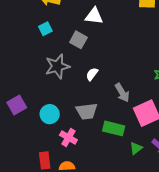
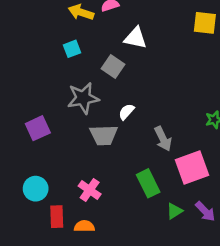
purple square: (17, 105) -> (38, 128), moved
gray trapezoid: (87, 111) -> (104, 135), moved
cyan circle: (50, 114) -> (36, 189), moved
green rectangle: (114, 128) -> (148, 183), turned 45

